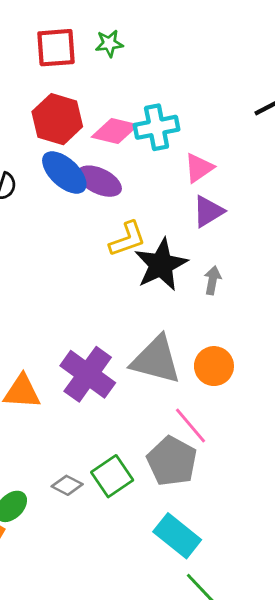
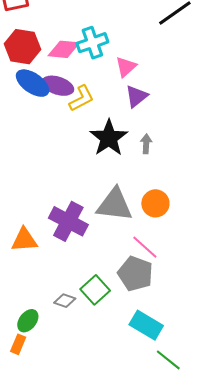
yellow L-shape: (127, 239) -> (81, 98), moved

